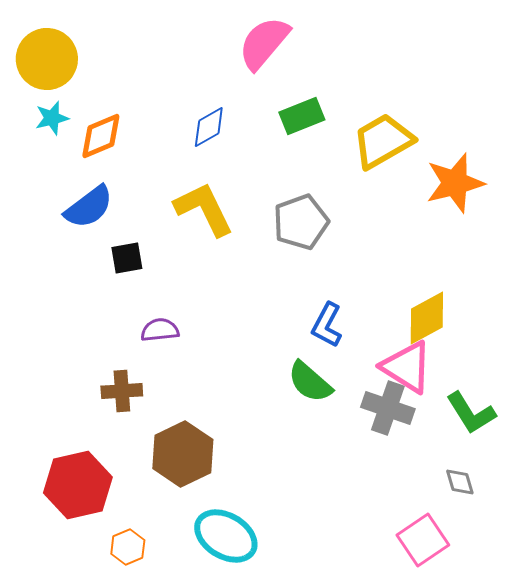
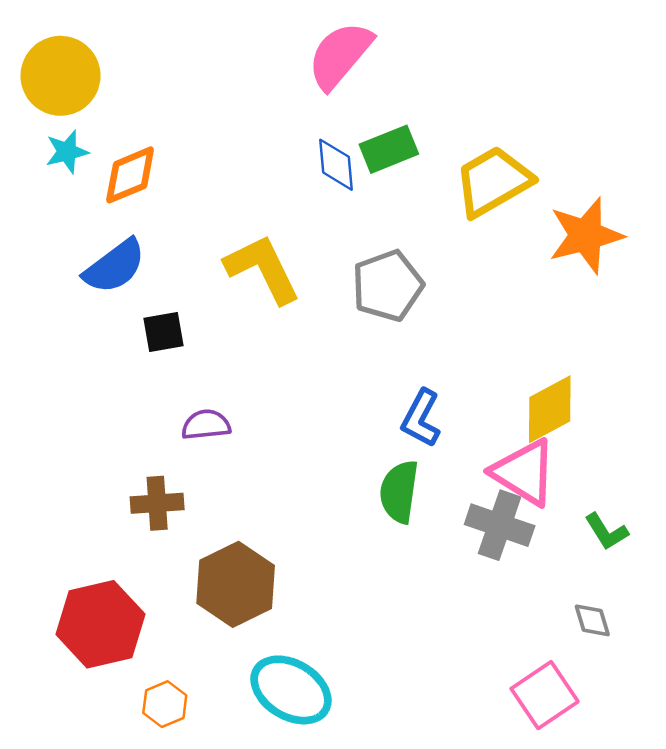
blue diamond: (209, 127) -> (336, 165), moved, turned -66
green semicircle: (310, 382) -> (399, 492), turned 57
green L-shape: (471, 413) -> (606, 532), size x0.7

